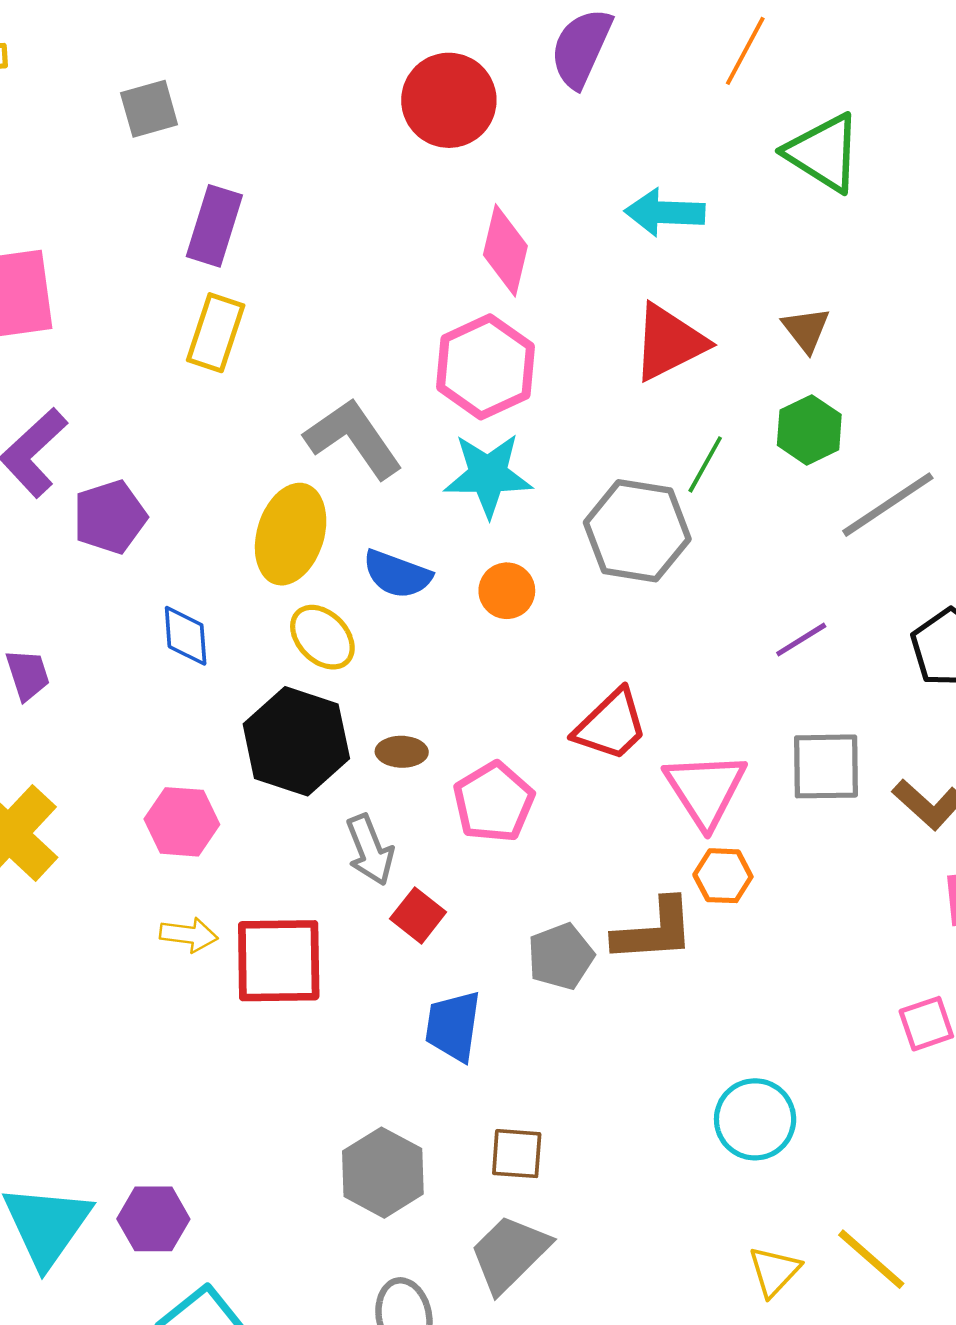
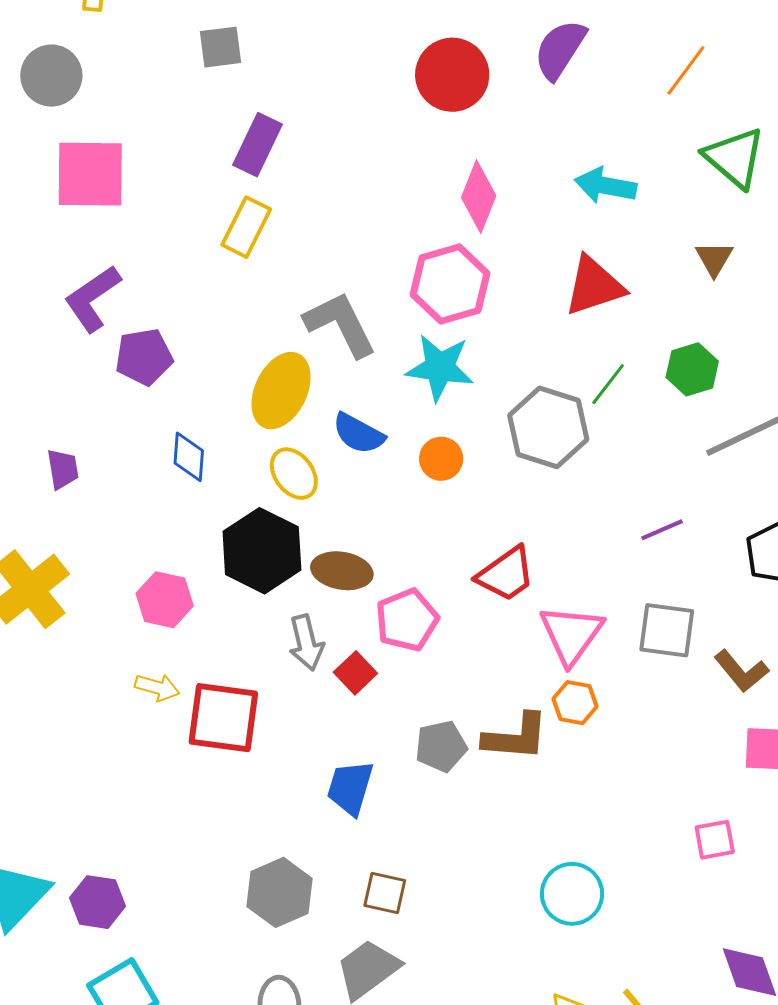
brown triangle: (806, 330) -> (714, 259), moved
brown ellipse: (402, 752) -> (342, 571), size x1.5
red square: (418, 915) -> (355, 673), moved

